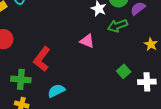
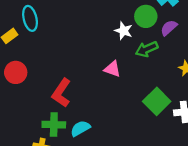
green square: (124, 71) -> (157, 101), size x1.6
green cross: (21, 79) -> (54, 125), moved

